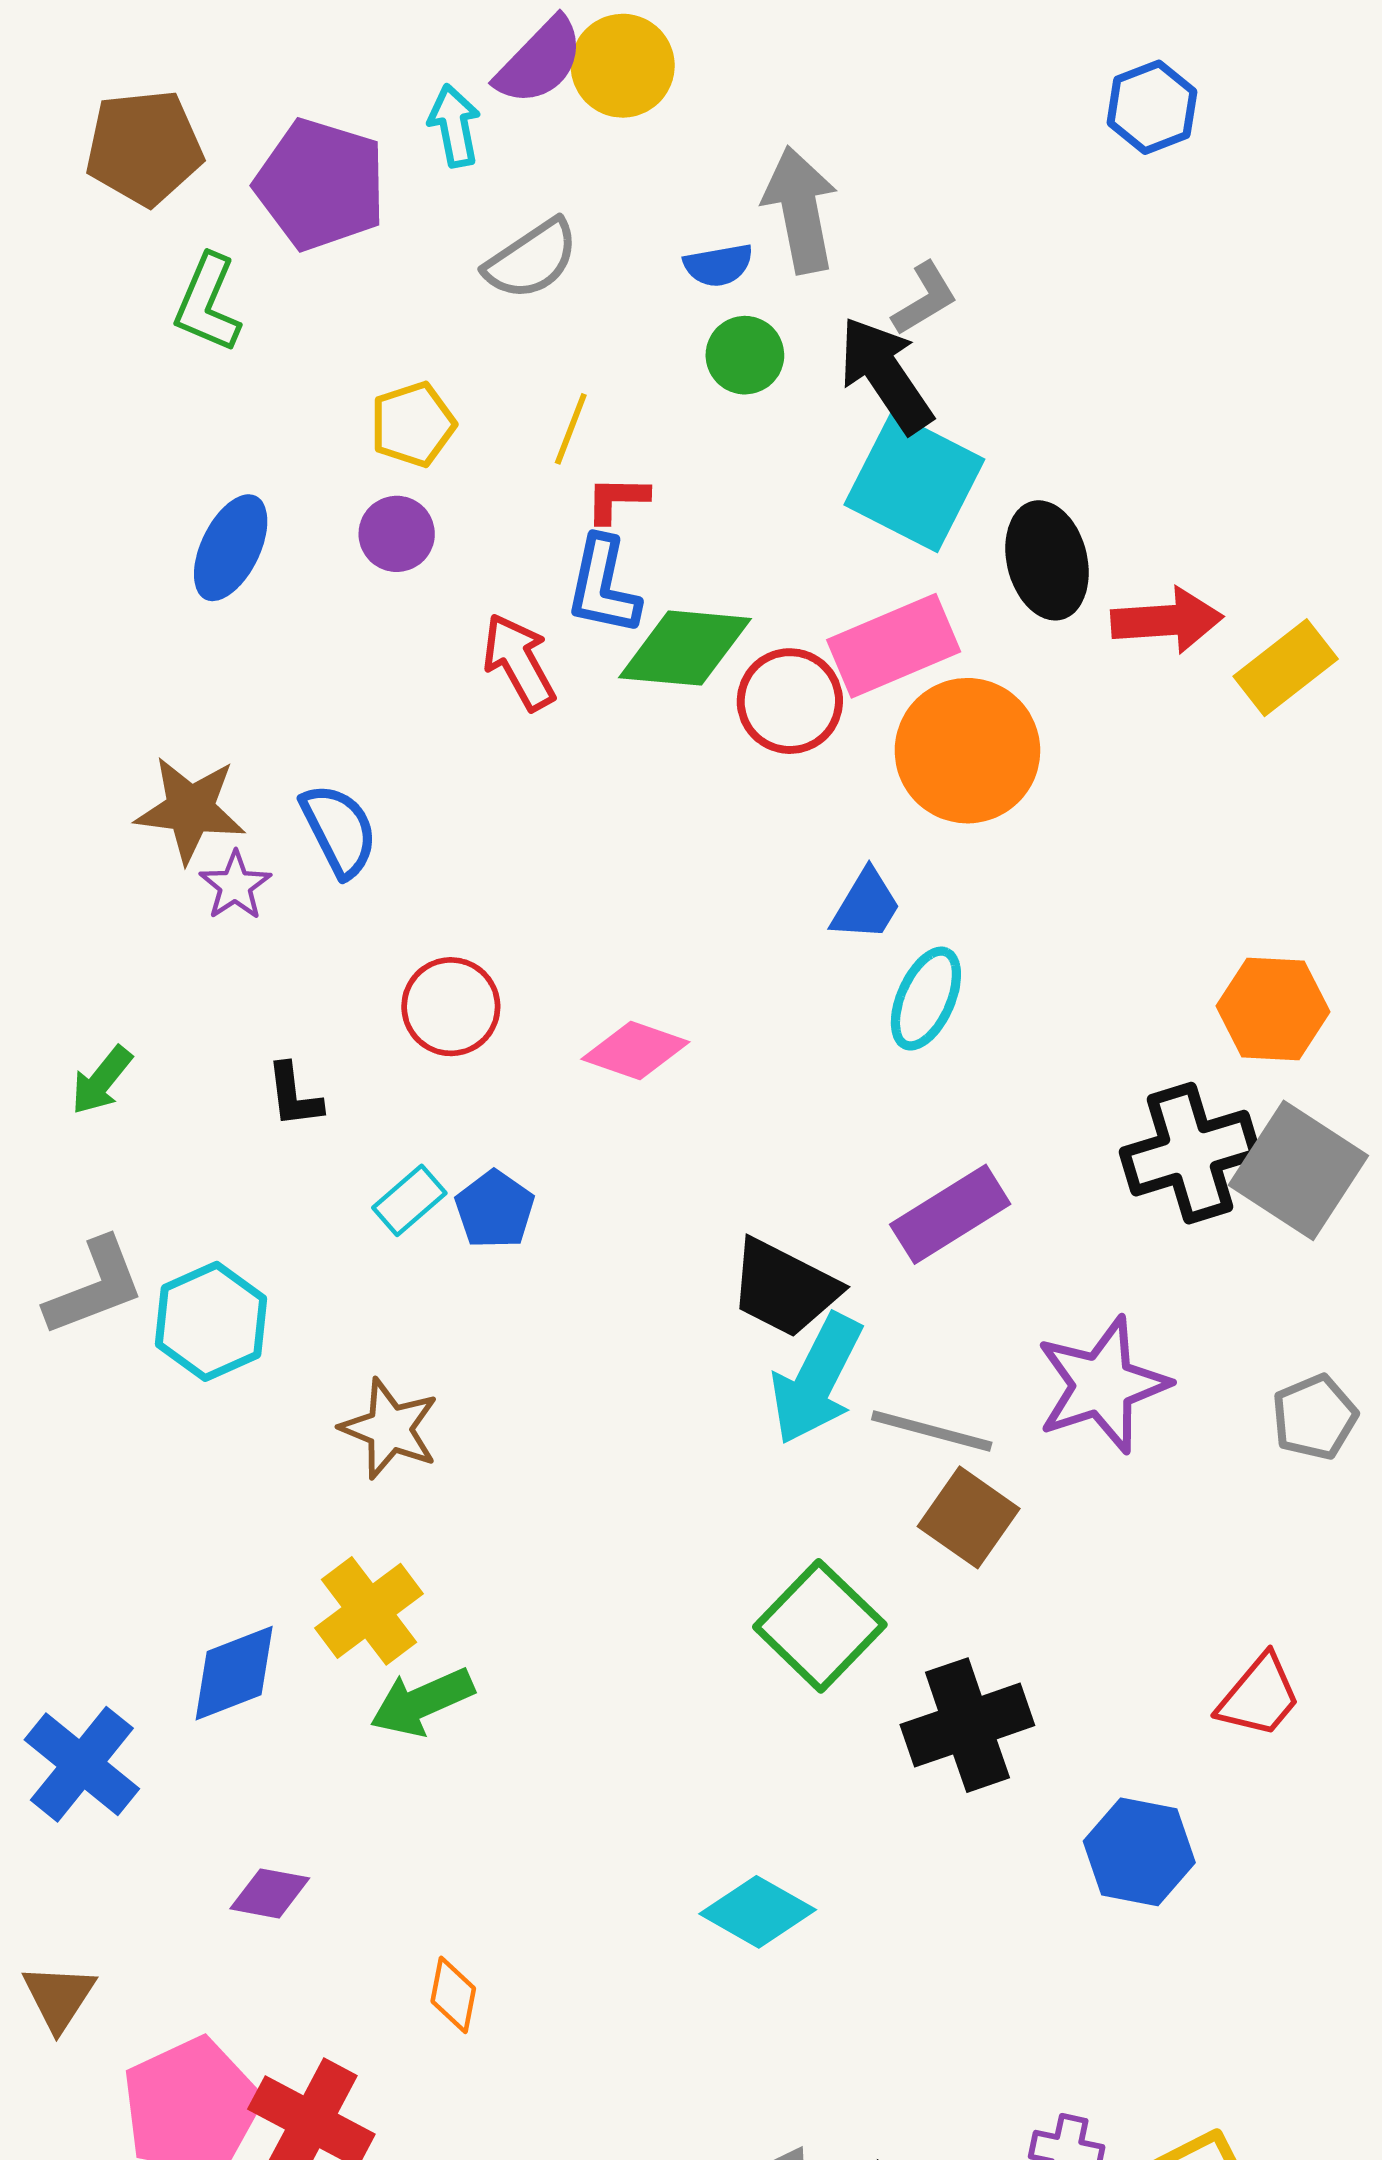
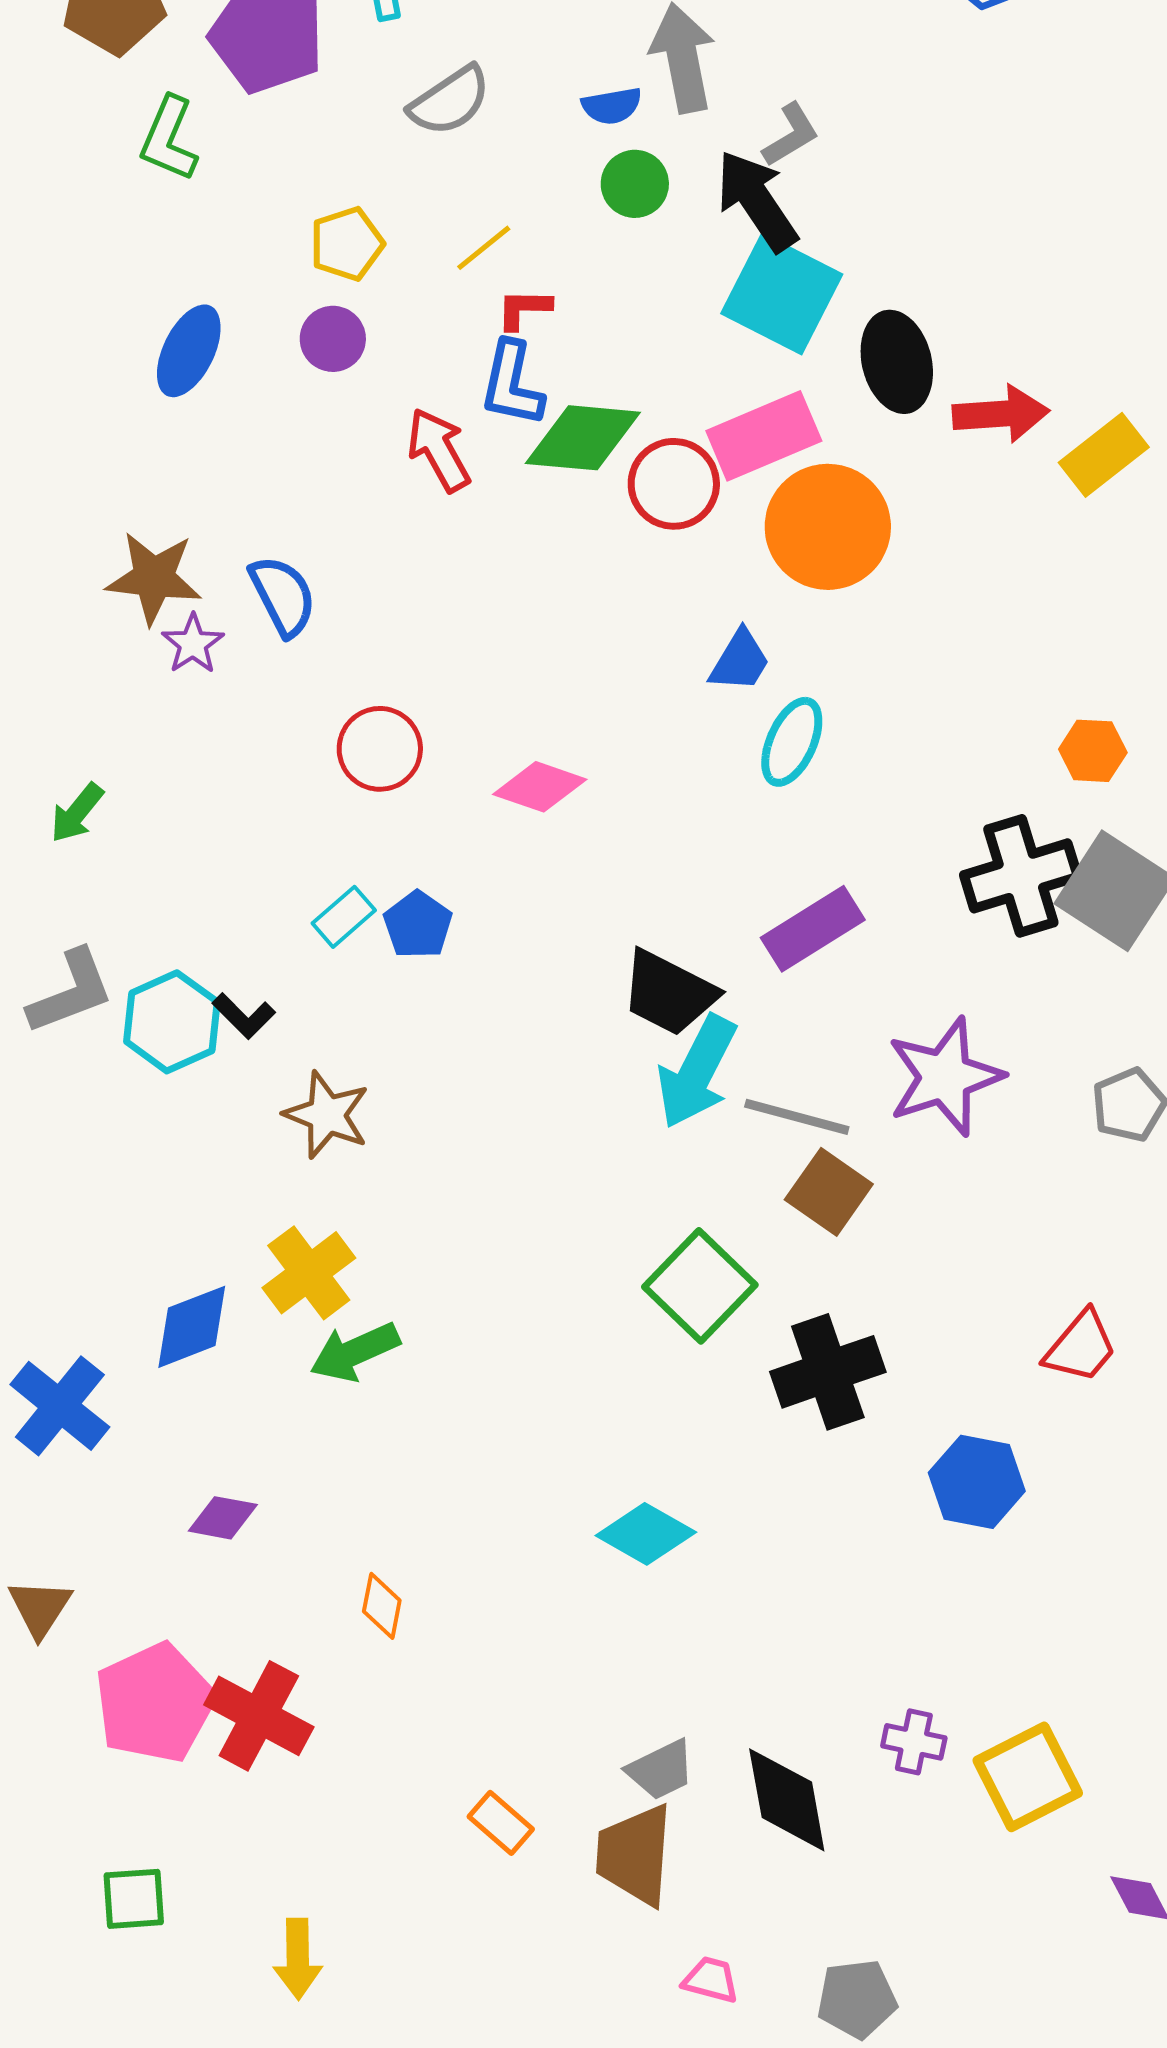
yellow line: (571, 429) -> (484, 248), turned 30
orange hexagon: (1273, 1009) -> (1093, 751), size x0.7
black L-shape: (294, 1095) -> (244, 1016), moved, turned -38

